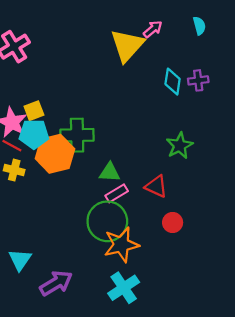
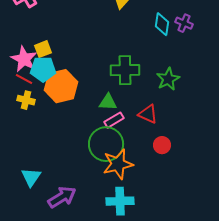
purple cross: (198, 80) -> (184, 23), turned 30
green cross: (77, 135) -> (125, 70), moved
cyan cross: (124, 288) -> (120, 201), turned 32

